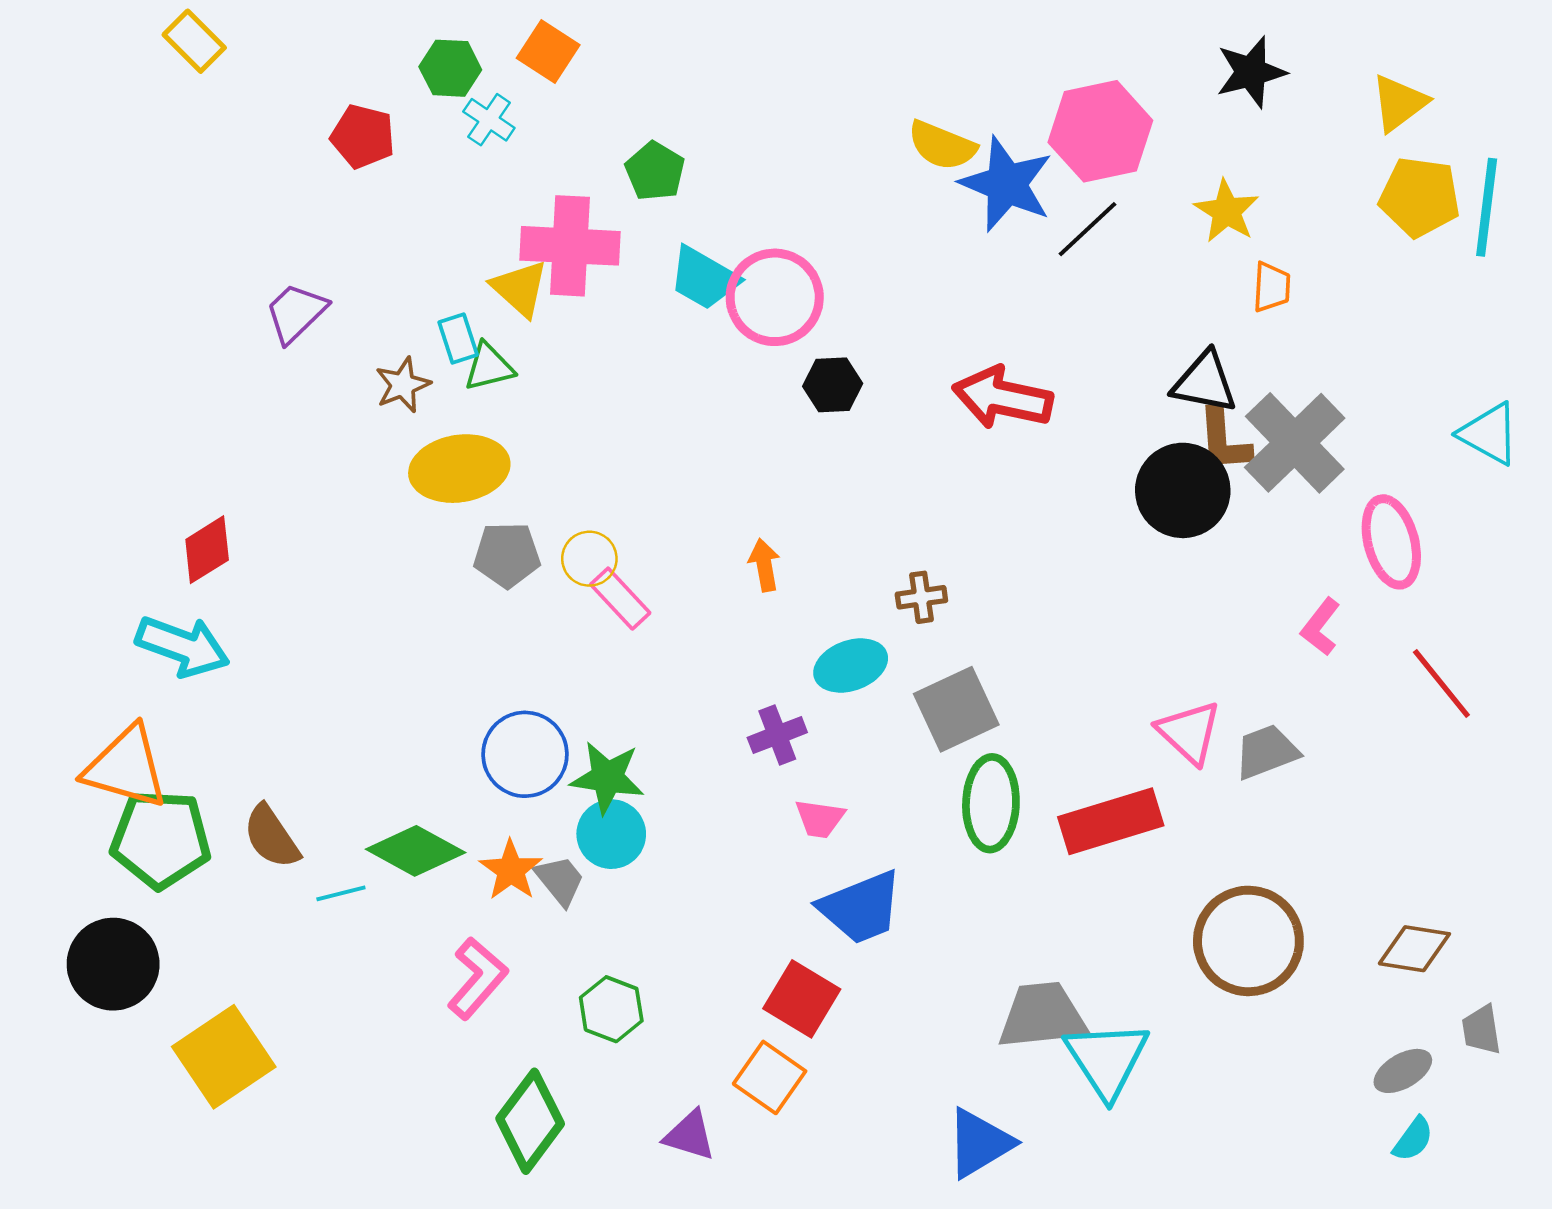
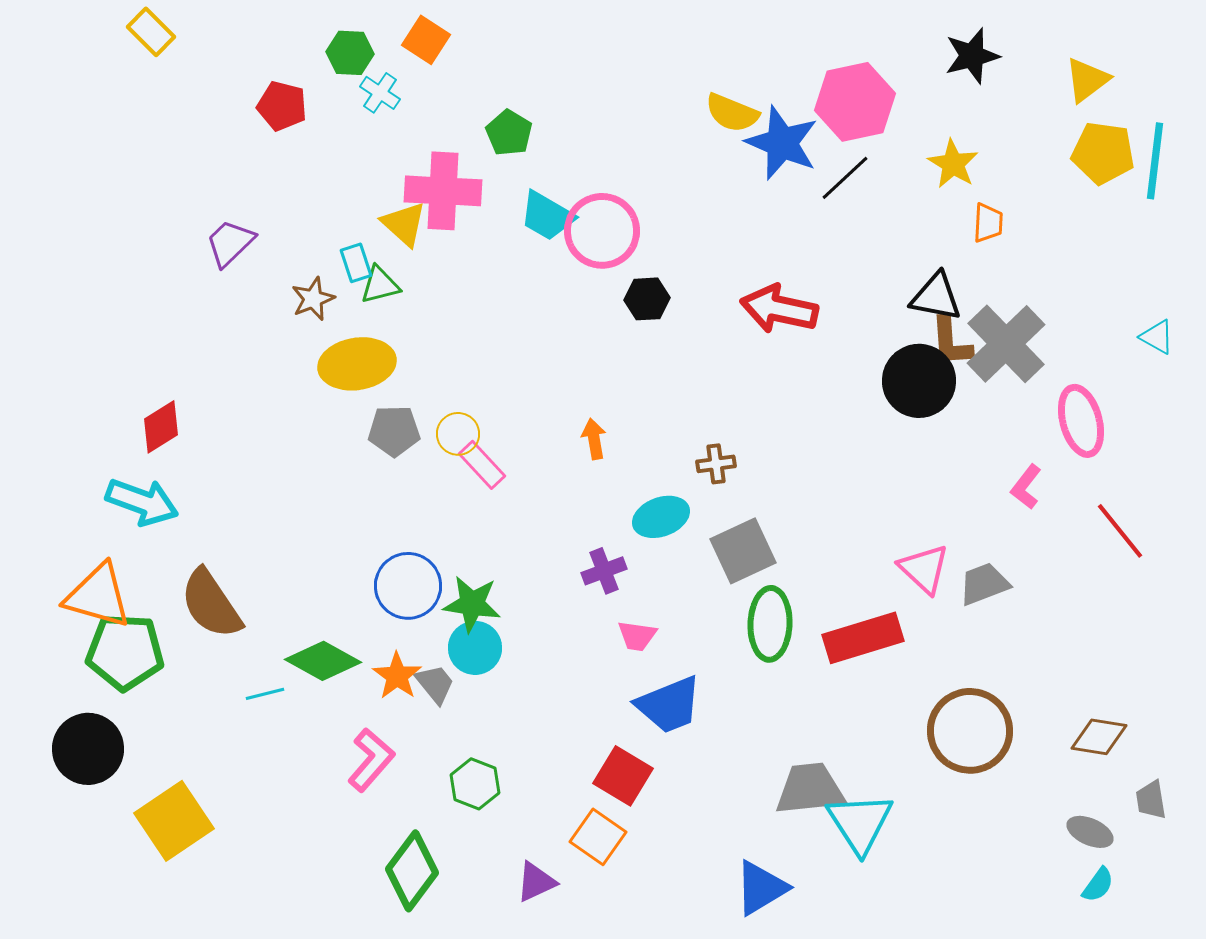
cyan triangle: (1489, 434) -> (1157, 337), size x0.7
brown semicircle: (271, 837) -> (211, 604), moved, size x1.4
gray ellipse: (1403, 1071) -> (1090, 832), turned 54
purple triangle: (690, 1135) -> (536, 882), turned -42

